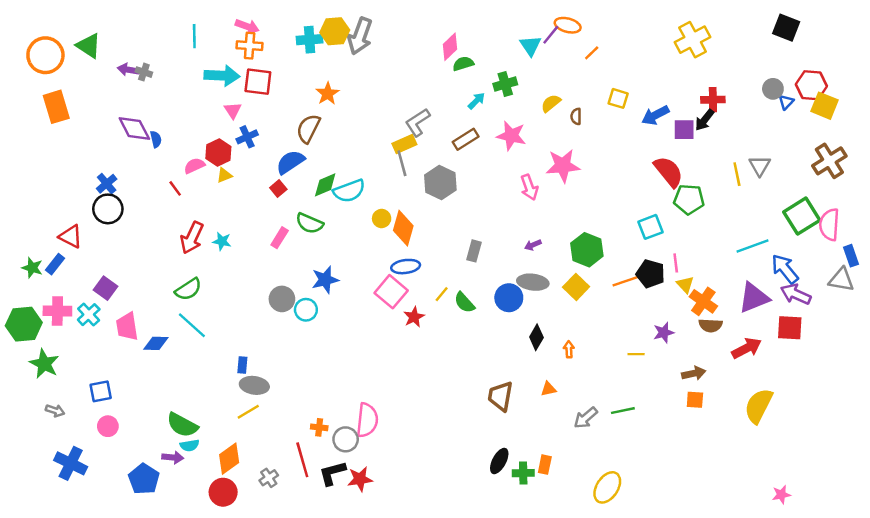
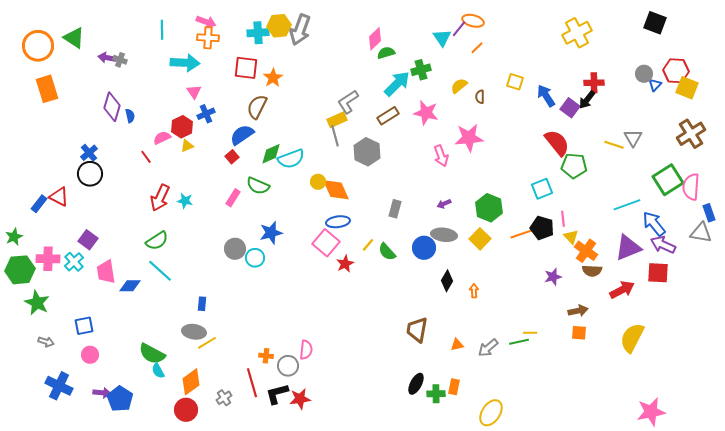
orange line: (592, 53) -> (477, 48), moved
red square: (258, 82) -> (246, 68), moved
cyan arrow: (476, 101) -> (397, 84), size x1.8
blue arrow: (655, 115) -> (546, 96), turned 85
purple diamond: (134, 128) -> (112, 107), turned 44
purple square: (684, 130) -> (570, 108), turned 36
yellow line: (737, 174) -> (614, 145), turned -60
orange diamond: (403, 228) -> (336, 190), turned -40
blue rectangle: (55, 264) -> (39, 204), moved
green star: (32, 268) -> (14, 237), moved, turned 30
yellow line: (636, 354) -> (530, 333), moved
gray ellipse: (254, 385) -> (194, 332), moved
orange triangle: (548, 389) -> (457, 345), moved
pink semicircle: (367, 420) -> (306, 350), size x0.7
cyan semicircle: (189, 445) -> (158, 371), turned 70
purple arrow: (173, 457) -> (102, 393), moved
yellow ellipse: (607, 487) -> (491, 413), moved
pink star: (781, 495) -> (651, 412), size x1.8

